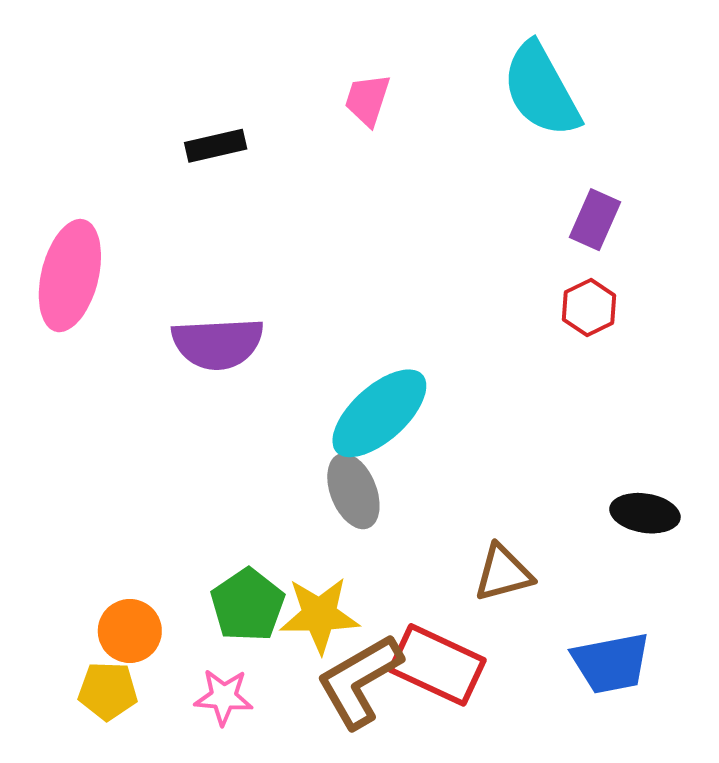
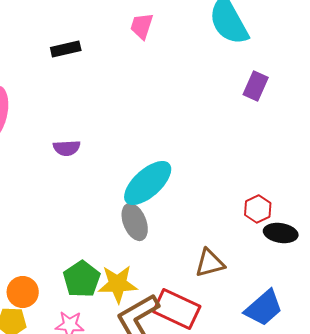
red hexagon: (589, 307) -> (258, 209), moved
purple semicircle: (218, 343) -> (67, 148), size x0.6
blue trapezoid: (611, 663) -> (264, 308), turned -30

